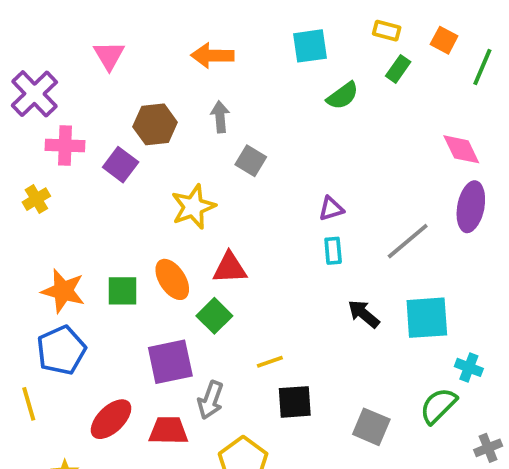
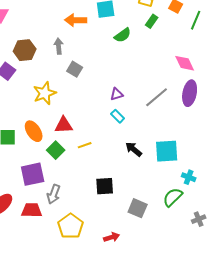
orange arrow: (212, 56) -> (76, 20), moved
gray line: (408, 241) -> (157, 97), moved
cyan rectangle: (333, 251) -> (118, 116), turned -40
yellow line: (270, 362) -> (85, 145), moved
black square: (295, 402) -> (105, 186), moved

